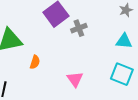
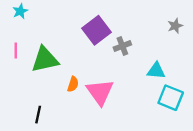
cyan triangle: (124, 41) -> (156, 71), moved
pink triangle: (75, 79) -> (100, 92), moved, size x1.5

